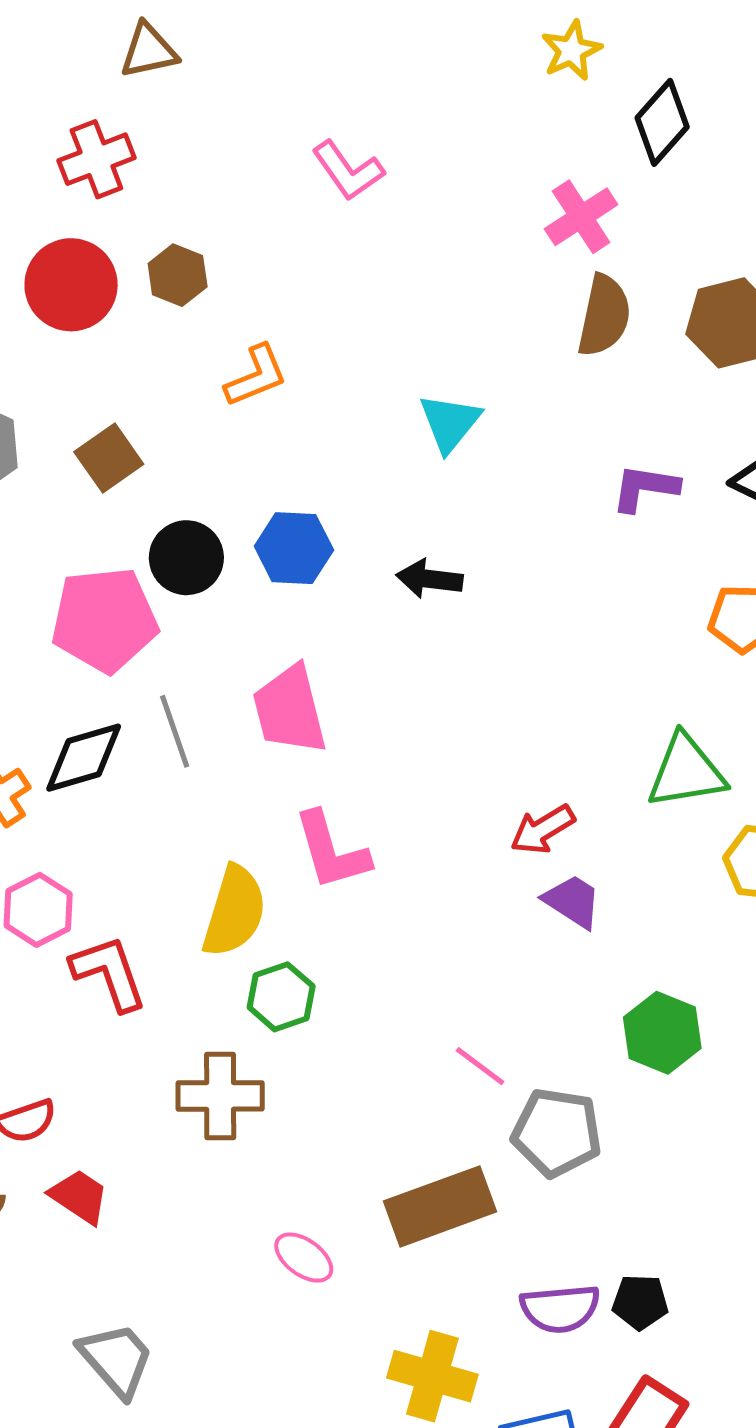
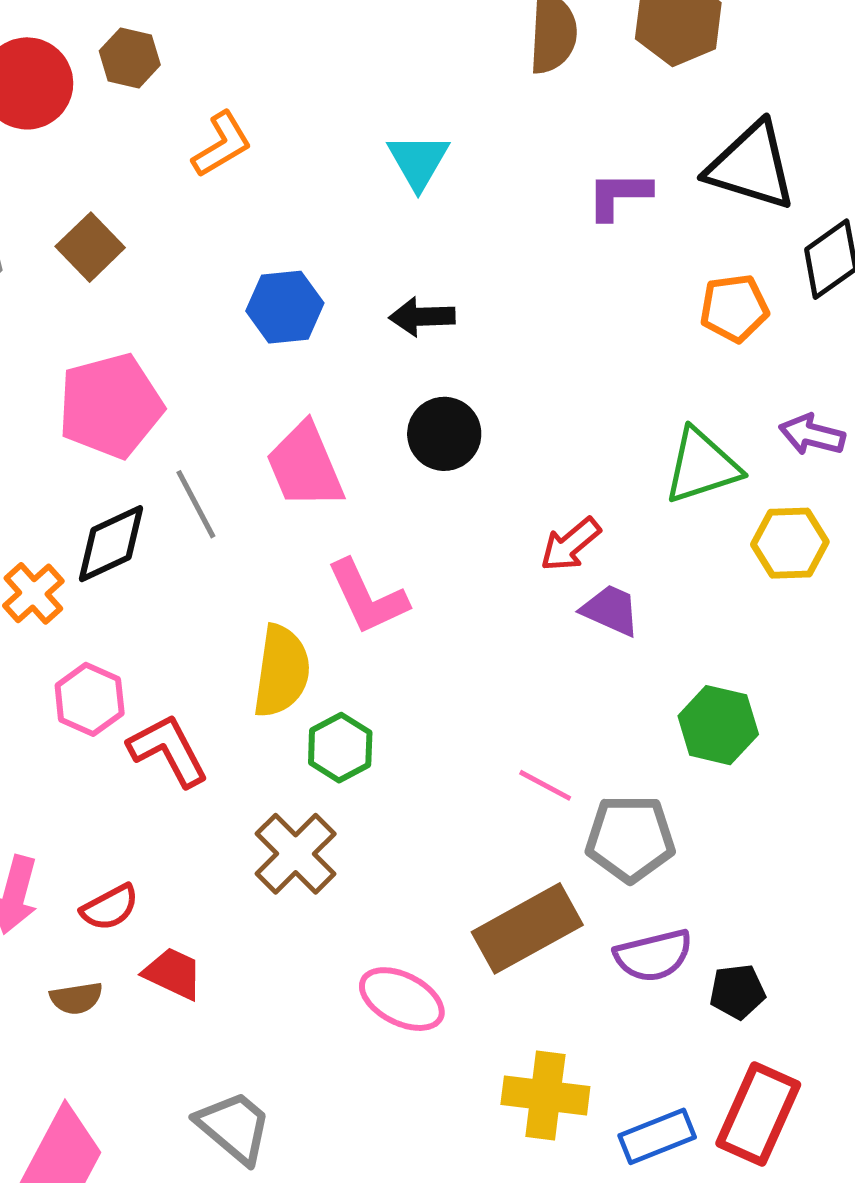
black circle: (186, 558) -> (444, 434), moved
brown cross: (220, 1096) -> (296, 854), turned -36
pink ellipse: (304, 1258) -> (402, 999), size x1.4
purple semicircle: (560, 1309) -> (653, 956), moved

